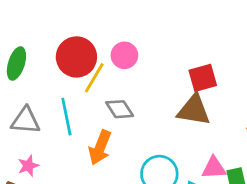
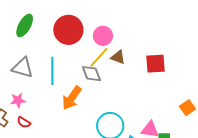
yellow line: (94, 78) -> (99, 57), moved
brown triangle: (194, 110) -> (118, 57), moved, size x0.6

